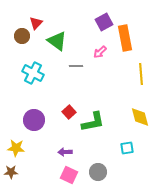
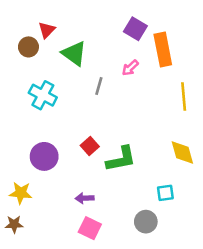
purple square: (104, 22) -> (135, 29), turned -30
gray line: (76, 66) -> (99, 86), turned -72
gray circle: (98, 172) -> (146, 222), moved

